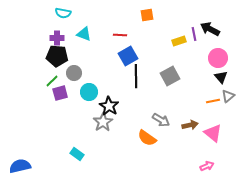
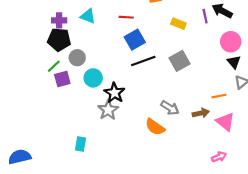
yellow rectangle: (179, 41) -> (178, 24), moved, turned 40
black line: (136, 76) -> (143, 61), turned 70
orange line: (213, 101) -> (219, 96), moved
cyan rectangle: (77, 154) -> (80, 144), turned 64

